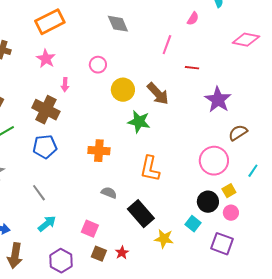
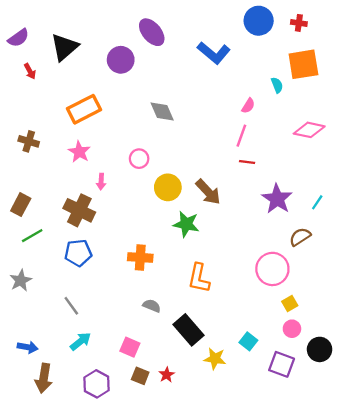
pink line: (167, 45) -> (241, 136), moved
cyan line: (253, 171) -> (317, 202), moved
black circle: (208, 202) -> (320, 349), moved

